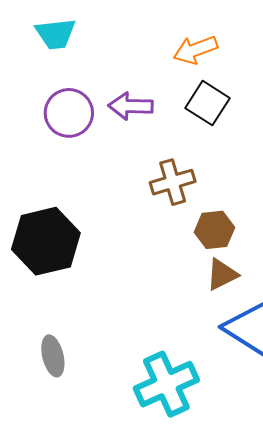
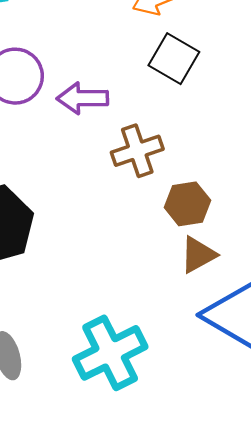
purple arrow: (131, 106) -> (83, 98), moved
cyan cross: (166, 384) -> (110, 353), moved

